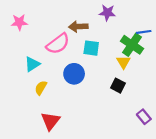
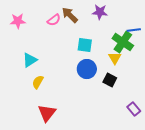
brown arrow: (78, 27) -> (70, 15), moved, turned 48
pink semicircle: (58, 44) -> (54, 20), moved, size x0.6
blue circle: (74, 74) -> (87, 69), moved

